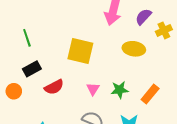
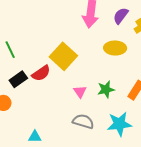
yellow square: (80, 51) -> (63, 56), turned 36
red semicircle: (54, 87) -> (41, 73), moved

